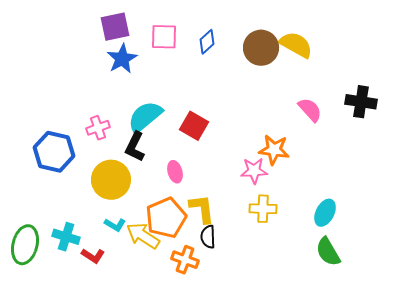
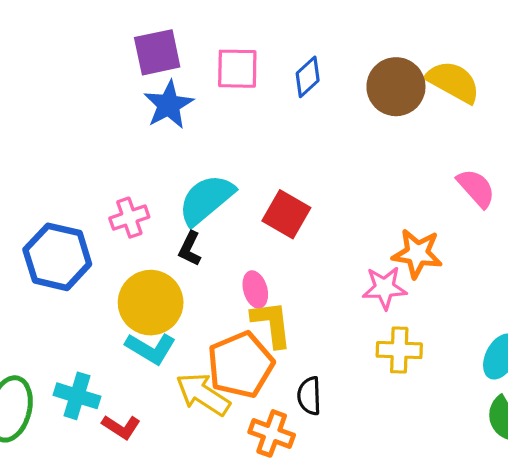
black L-shape: (135, 147) -> (190, 249), size x0.7
yellow L-shape: (202, 209) -> (272, 324), moved
cyan L-shape: (115, 225) -> (151, 348), moved, size x1.4

